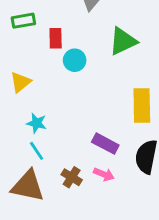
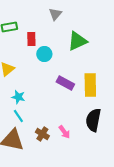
purple rectangle: (105, 144) -> (65, 83), moved
pink arrow: (104, 174) -> (64, 132), turned 32

